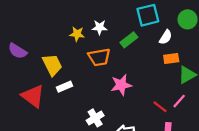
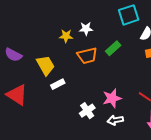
green rectangle: (129, 40) -> (113, 48), moved
pink star: (121, 85) -> (112, 98), moved
red triangle: (33, 96) -> (17, 95), moved

